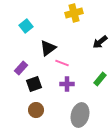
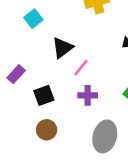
pink line: (62, 63) -> (81, 68), turned -72
purple rectangle: (21, 68) -> (16, 74), moved

